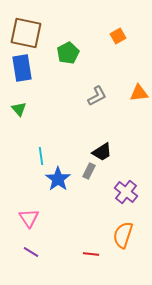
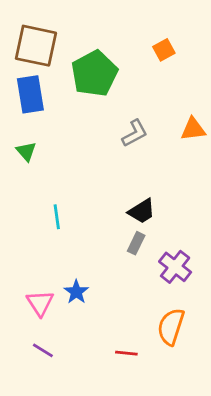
green pentagon: (68, 53) -> (94, 73), size x1.5
gray rectangle: (89, 171) -> (136, 243), moved
blue star: (58, 179) -> (76, 292), moved, size x0.7

